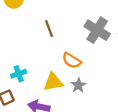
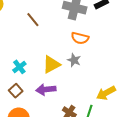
orange semicircle: (72, 61) -> (80, 38), moved

